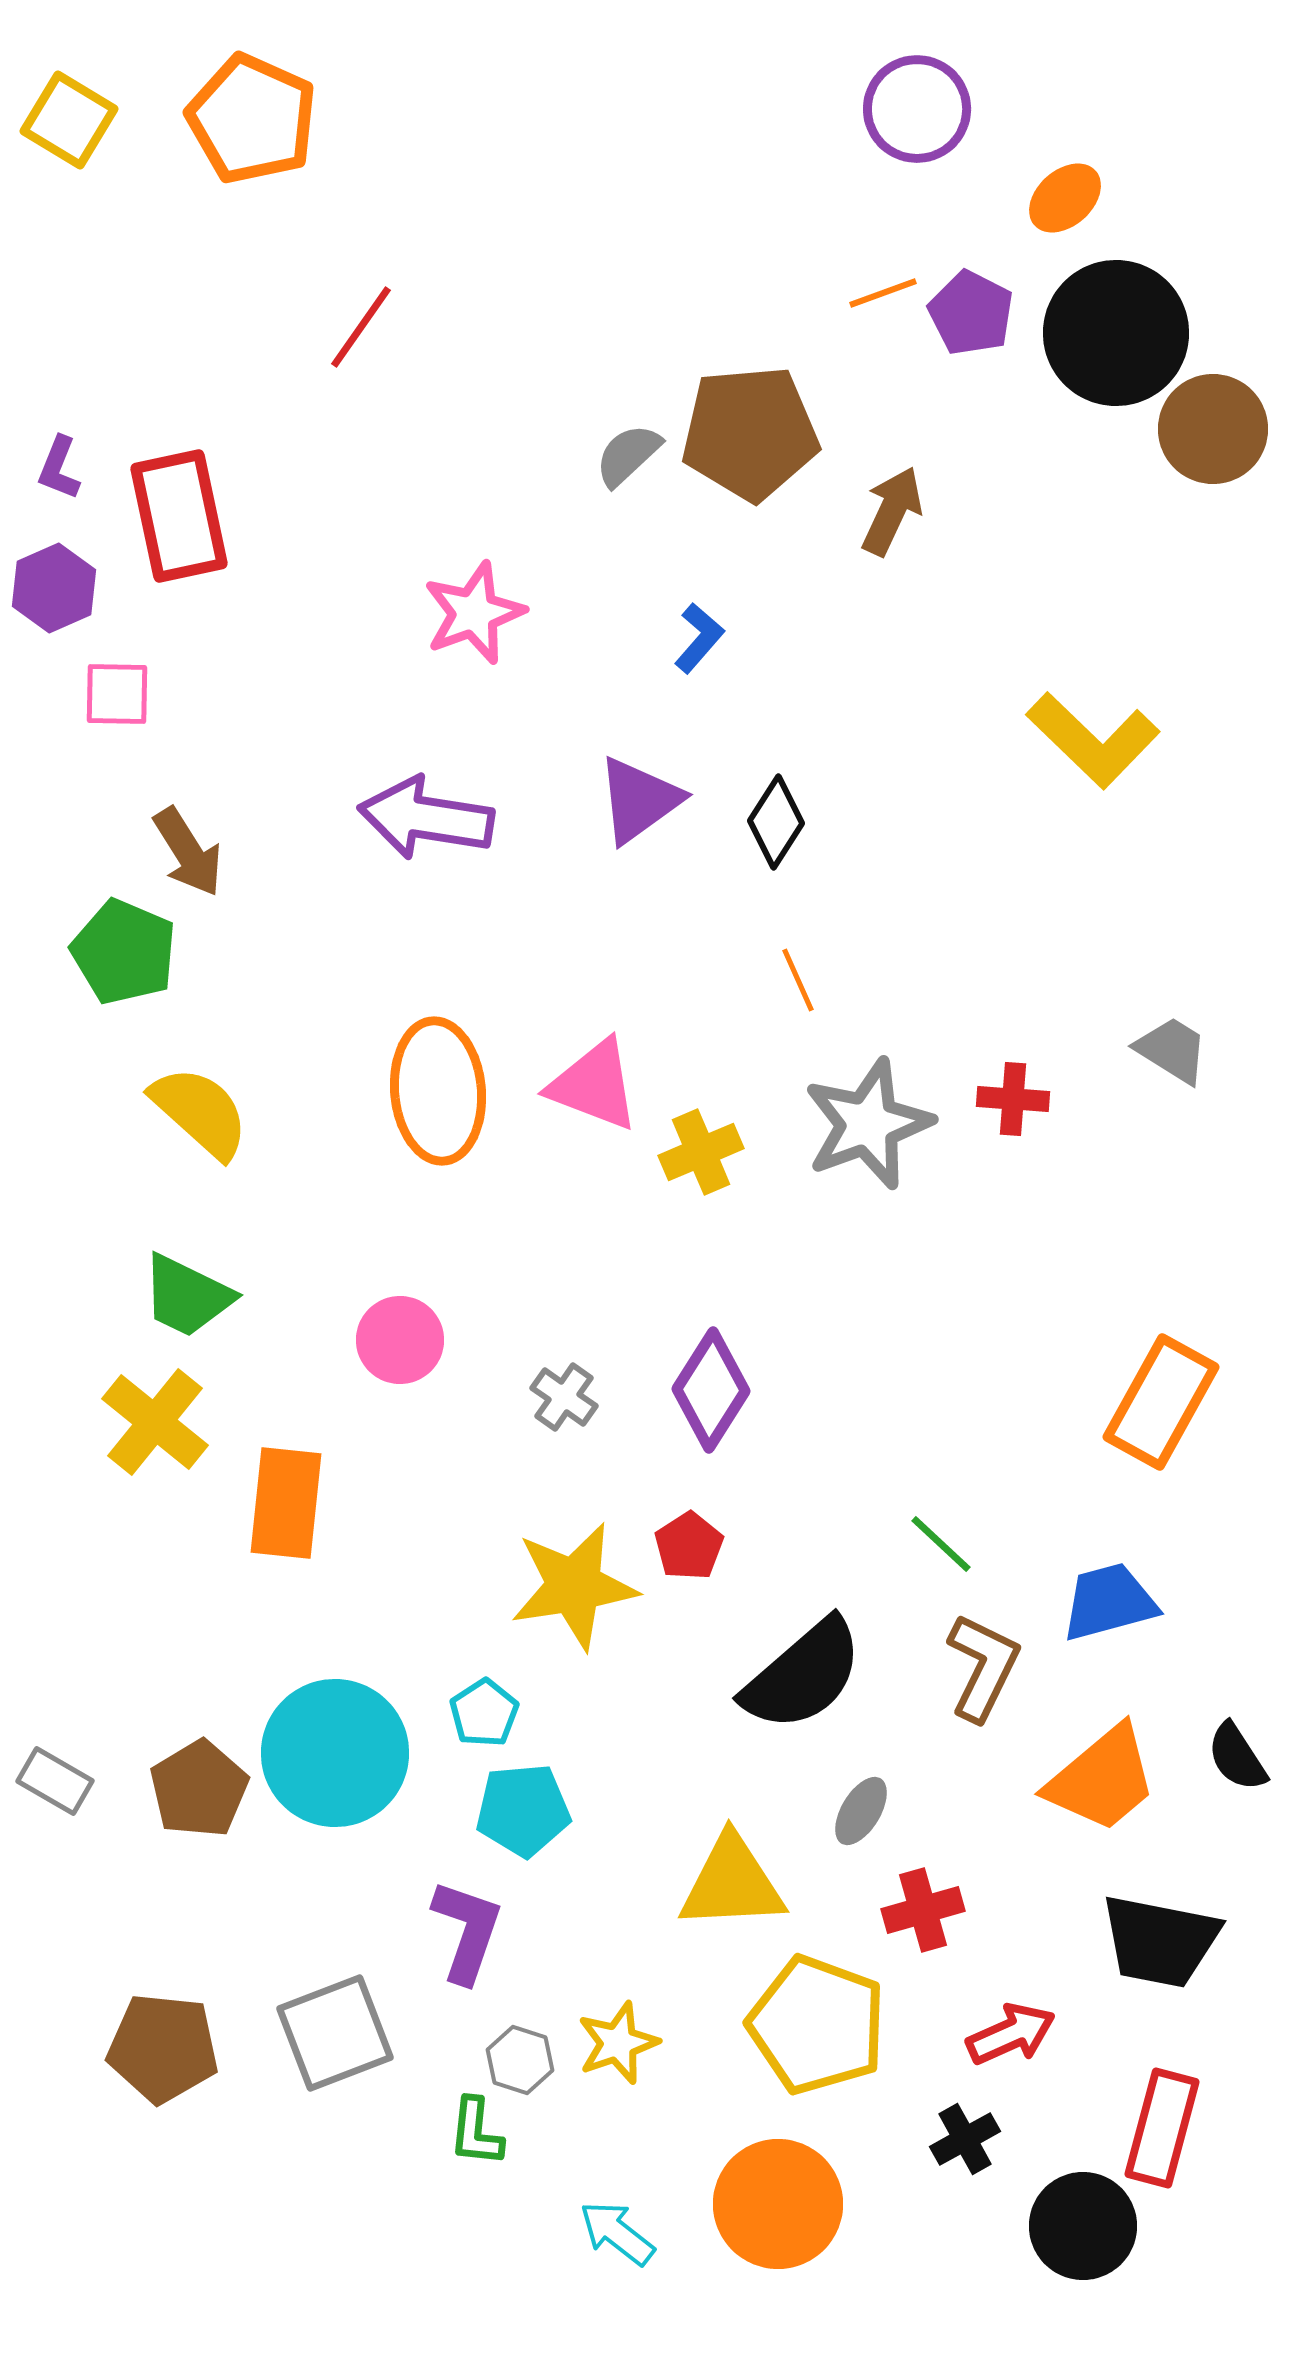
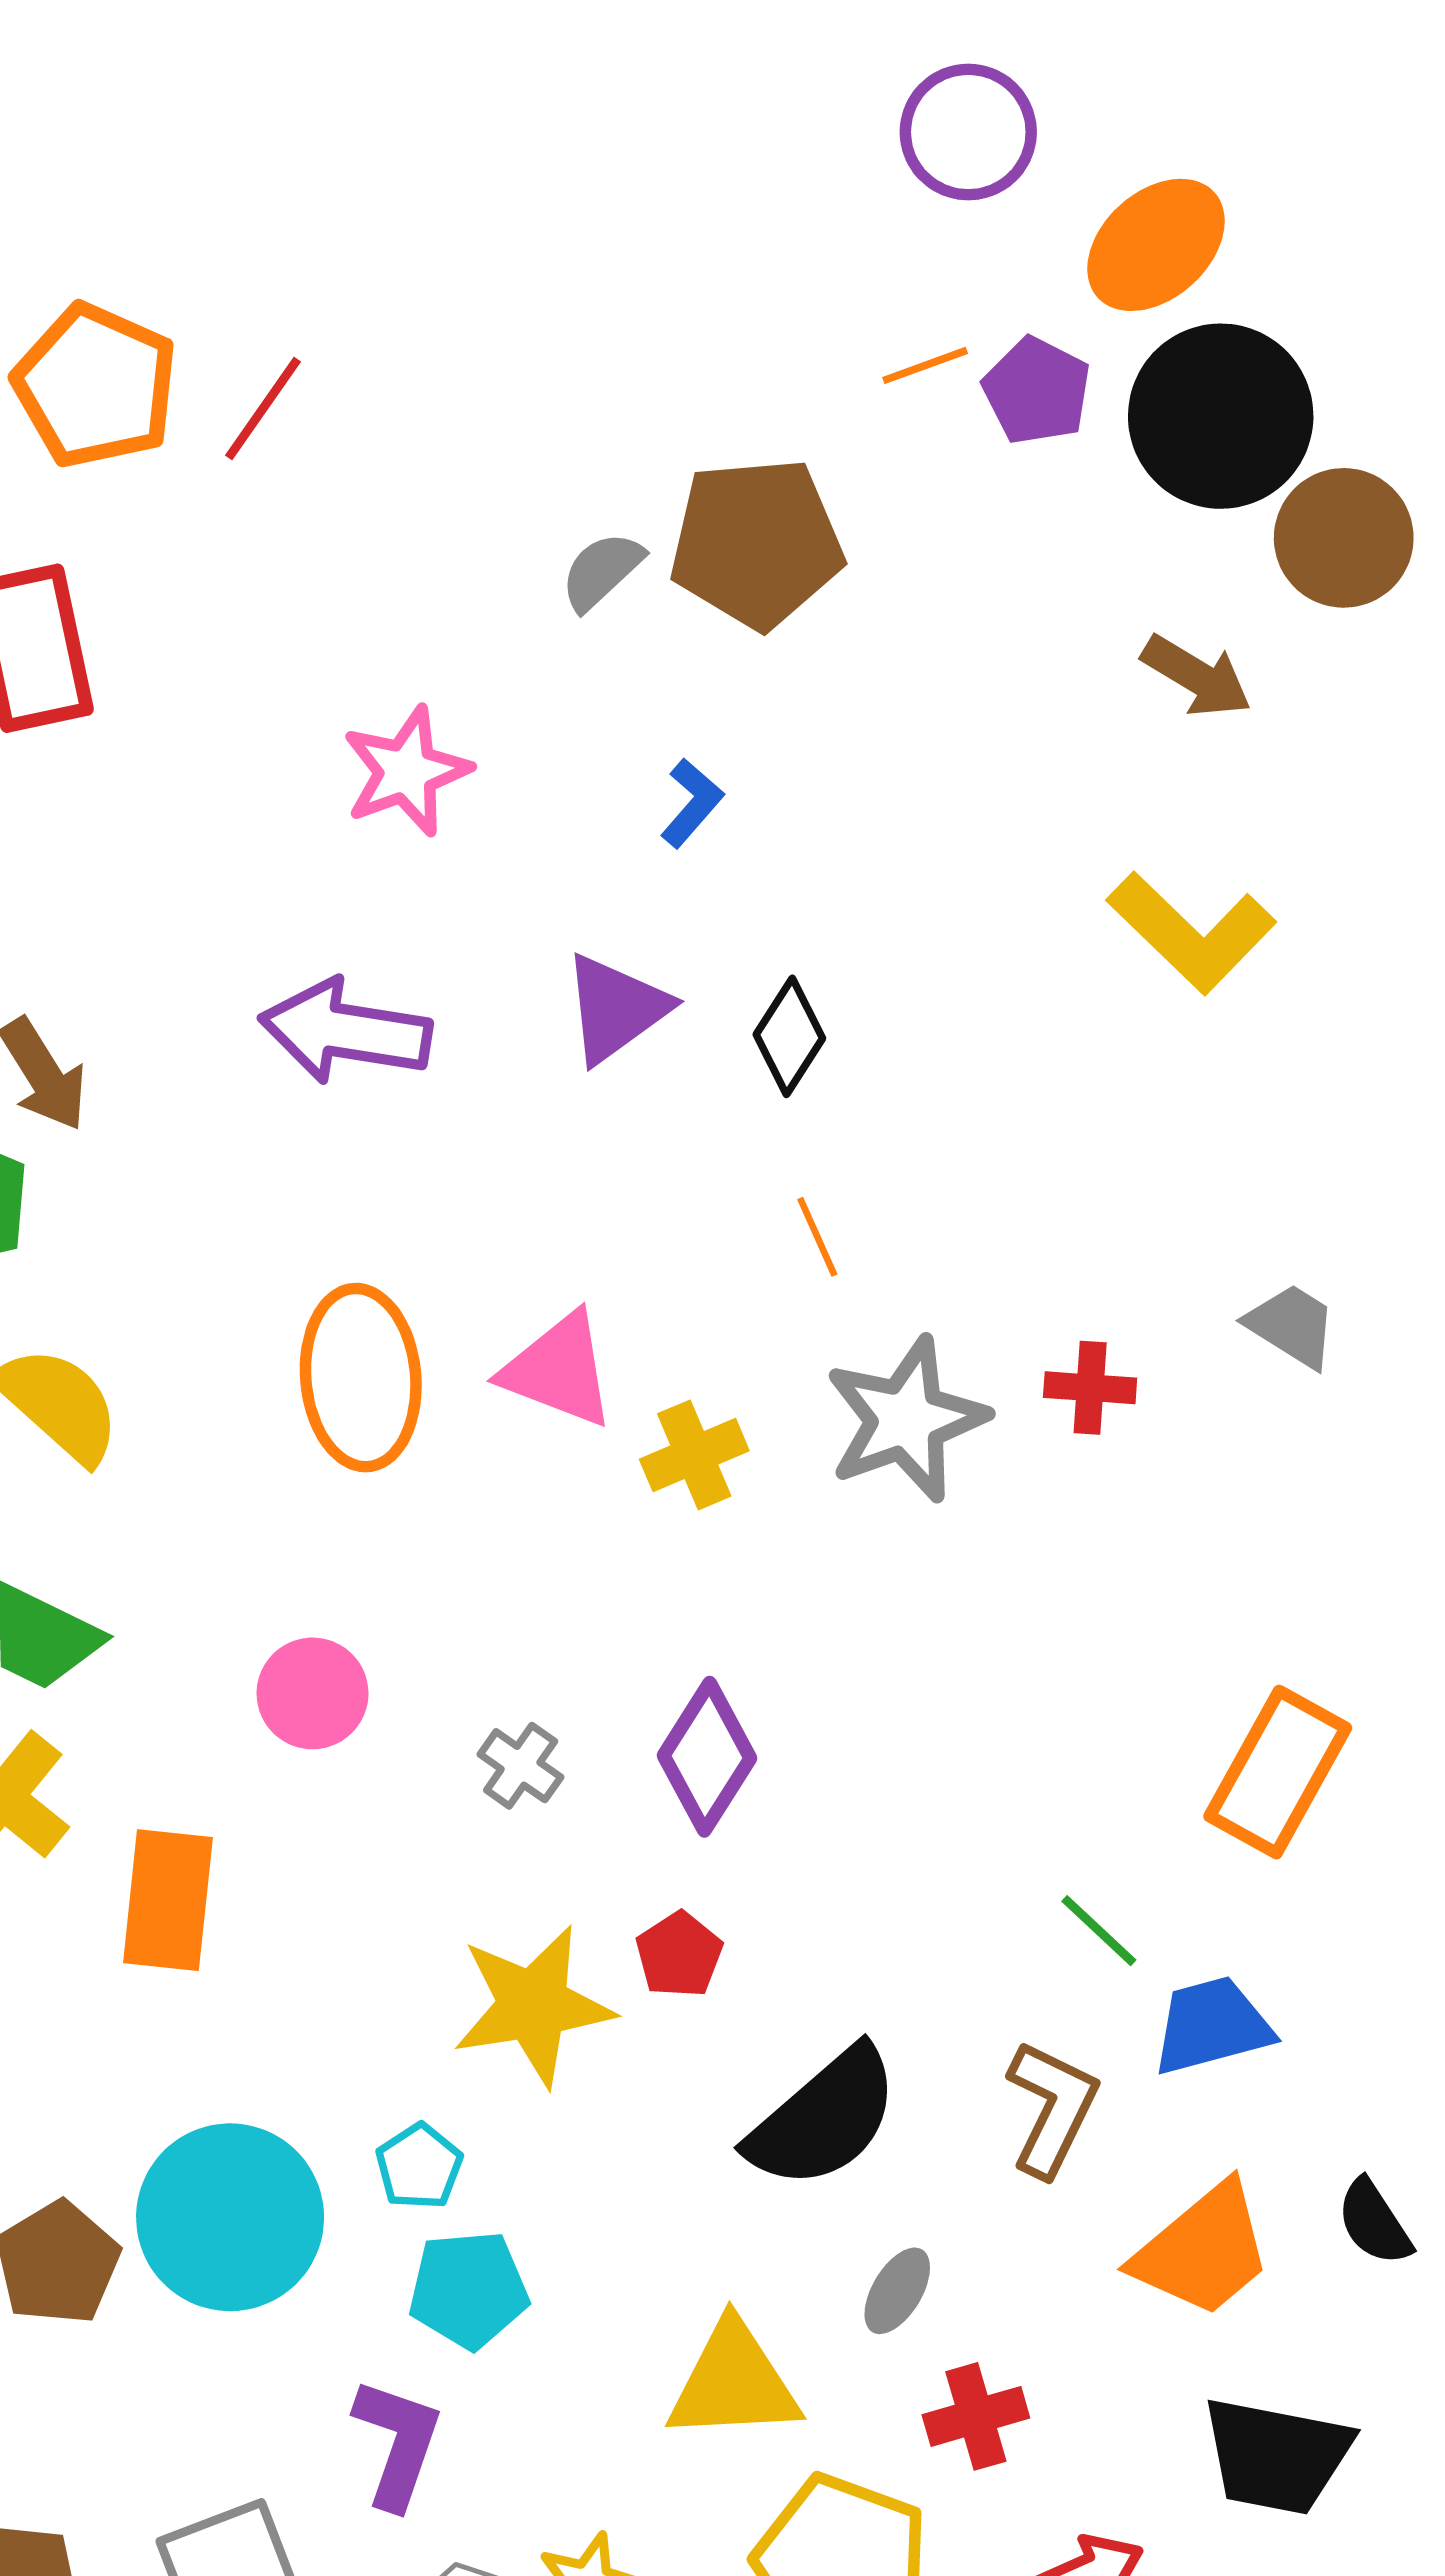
orange pentagon: (252, 119) -> (96, 386), moved
orange ellipse: (1065, 198) -> (1156, 245), size x1.5
brown arrow: (892, 511) -> (1197, 676), moved, turned 96
green line: (941, 1544) -> (1099, 1931), moved

